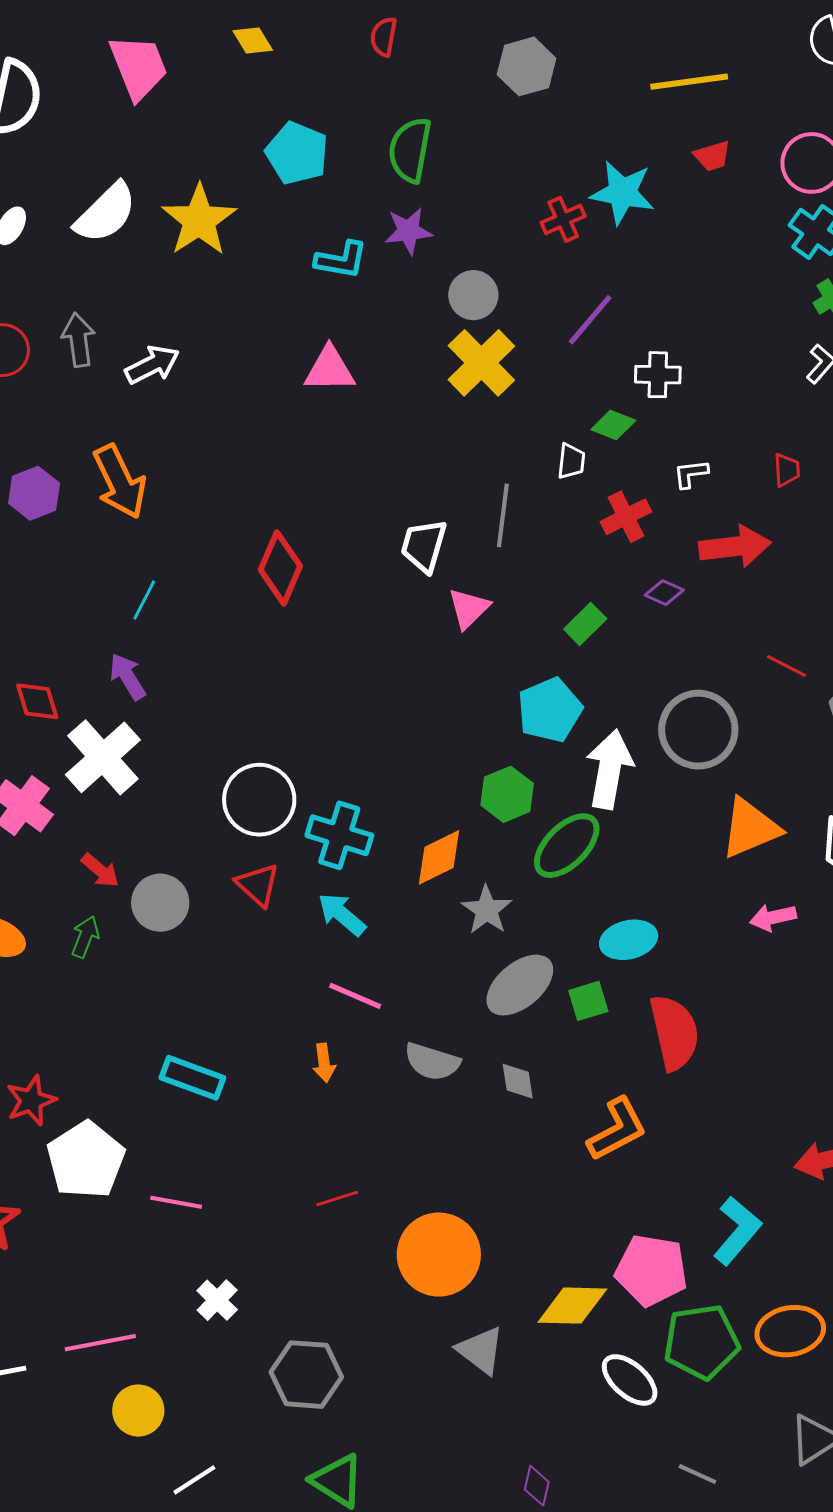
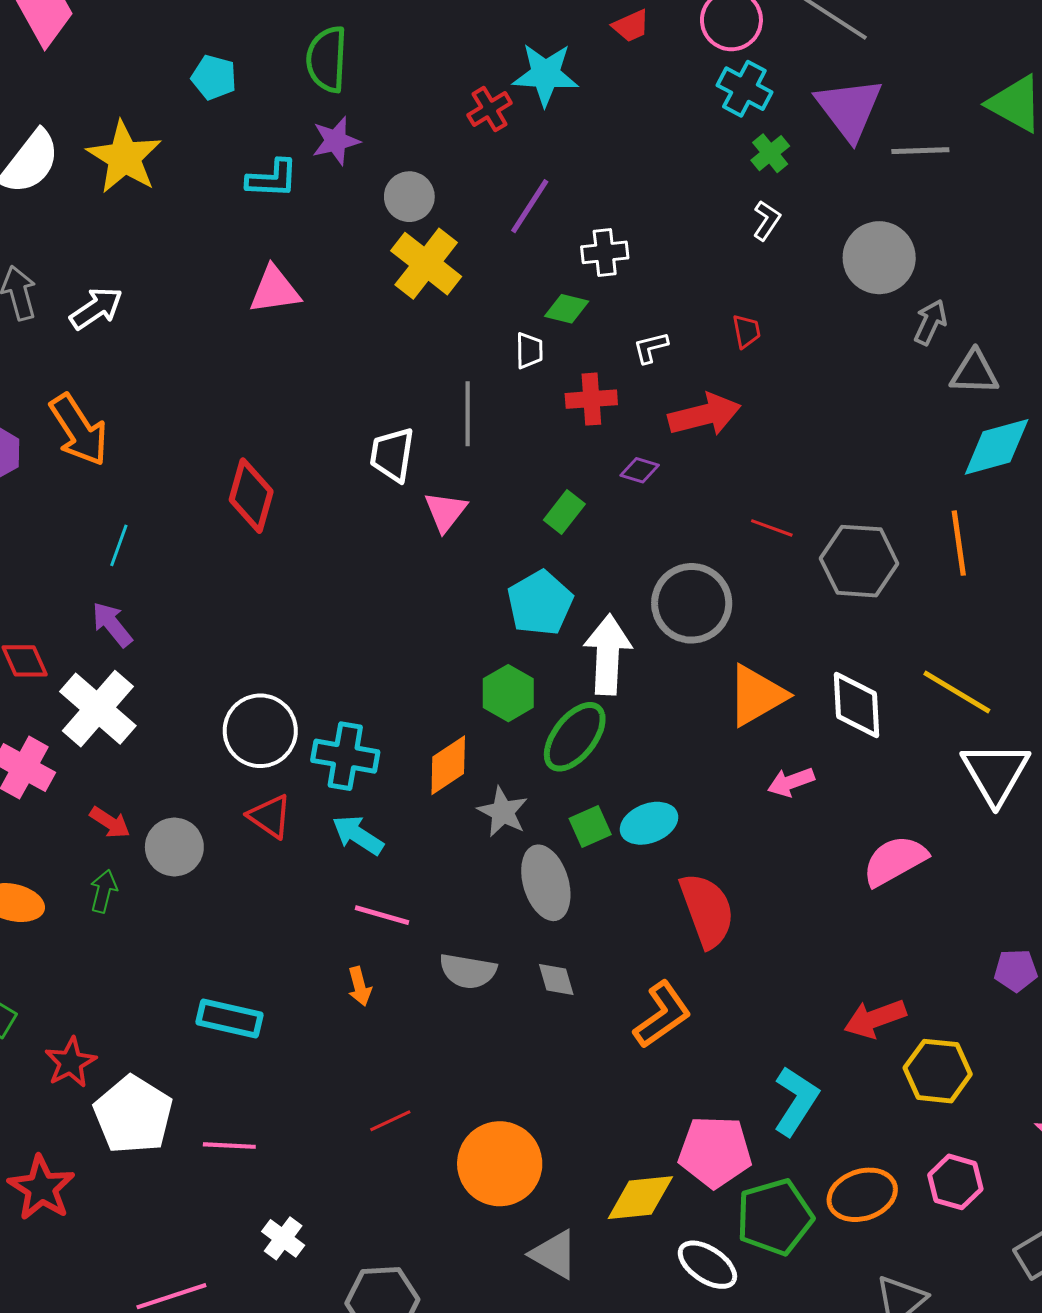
cyan pentagon: (297, 153) -> (214, 77), size x0.7
red cross: (626, 517) -> (591, 399), turned 30
gray ellipse: (520, 985) -> (546, 883), turned -60
green square: (588, 1001) -> (590, 827), moved

